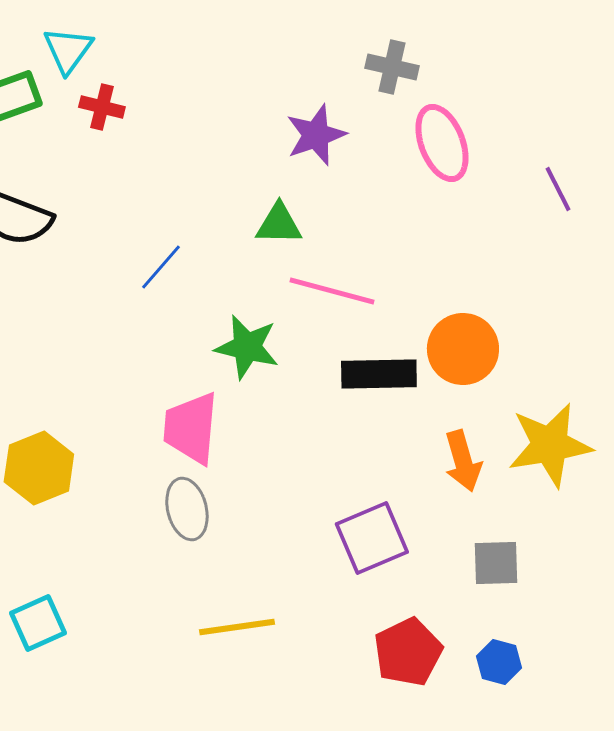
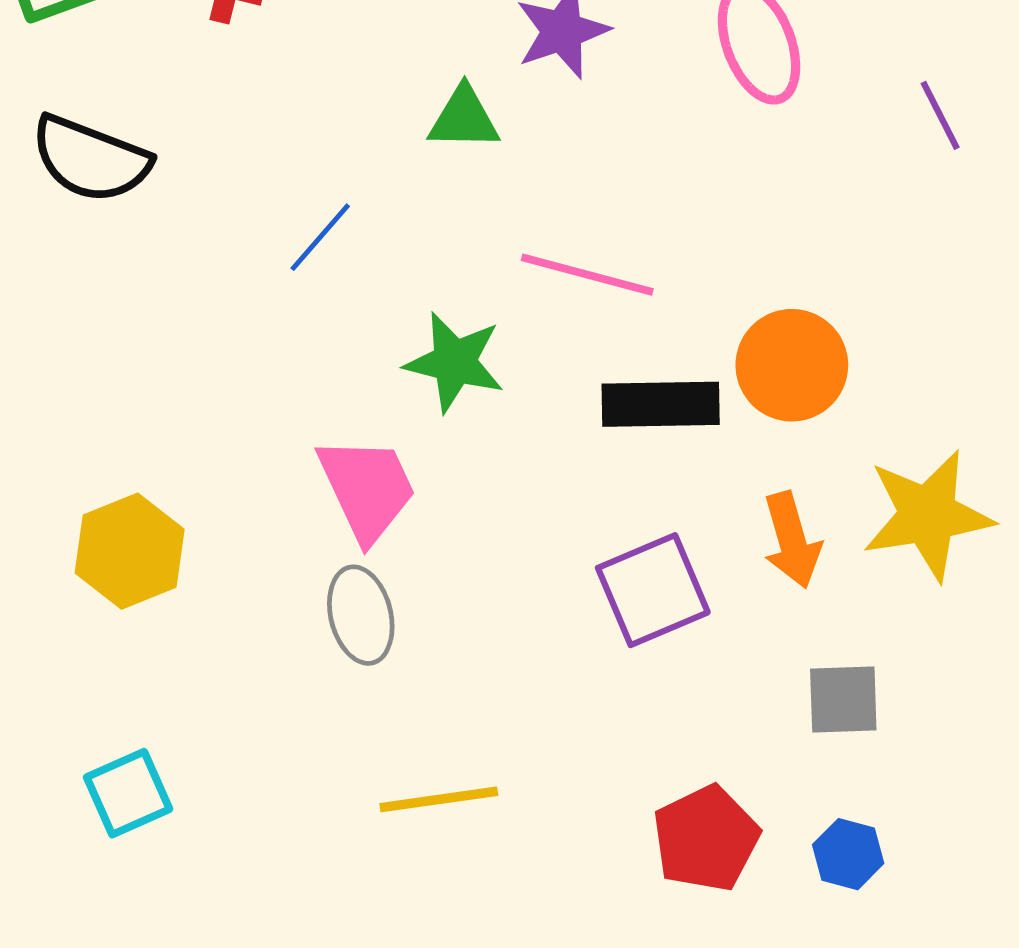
green triangle: (279, 224) -> (464, 118), moved
pink trapezoid: (191, 428) -> (367, 489), turned 150
purple square: (372, 538) -> (653, 590), moved

